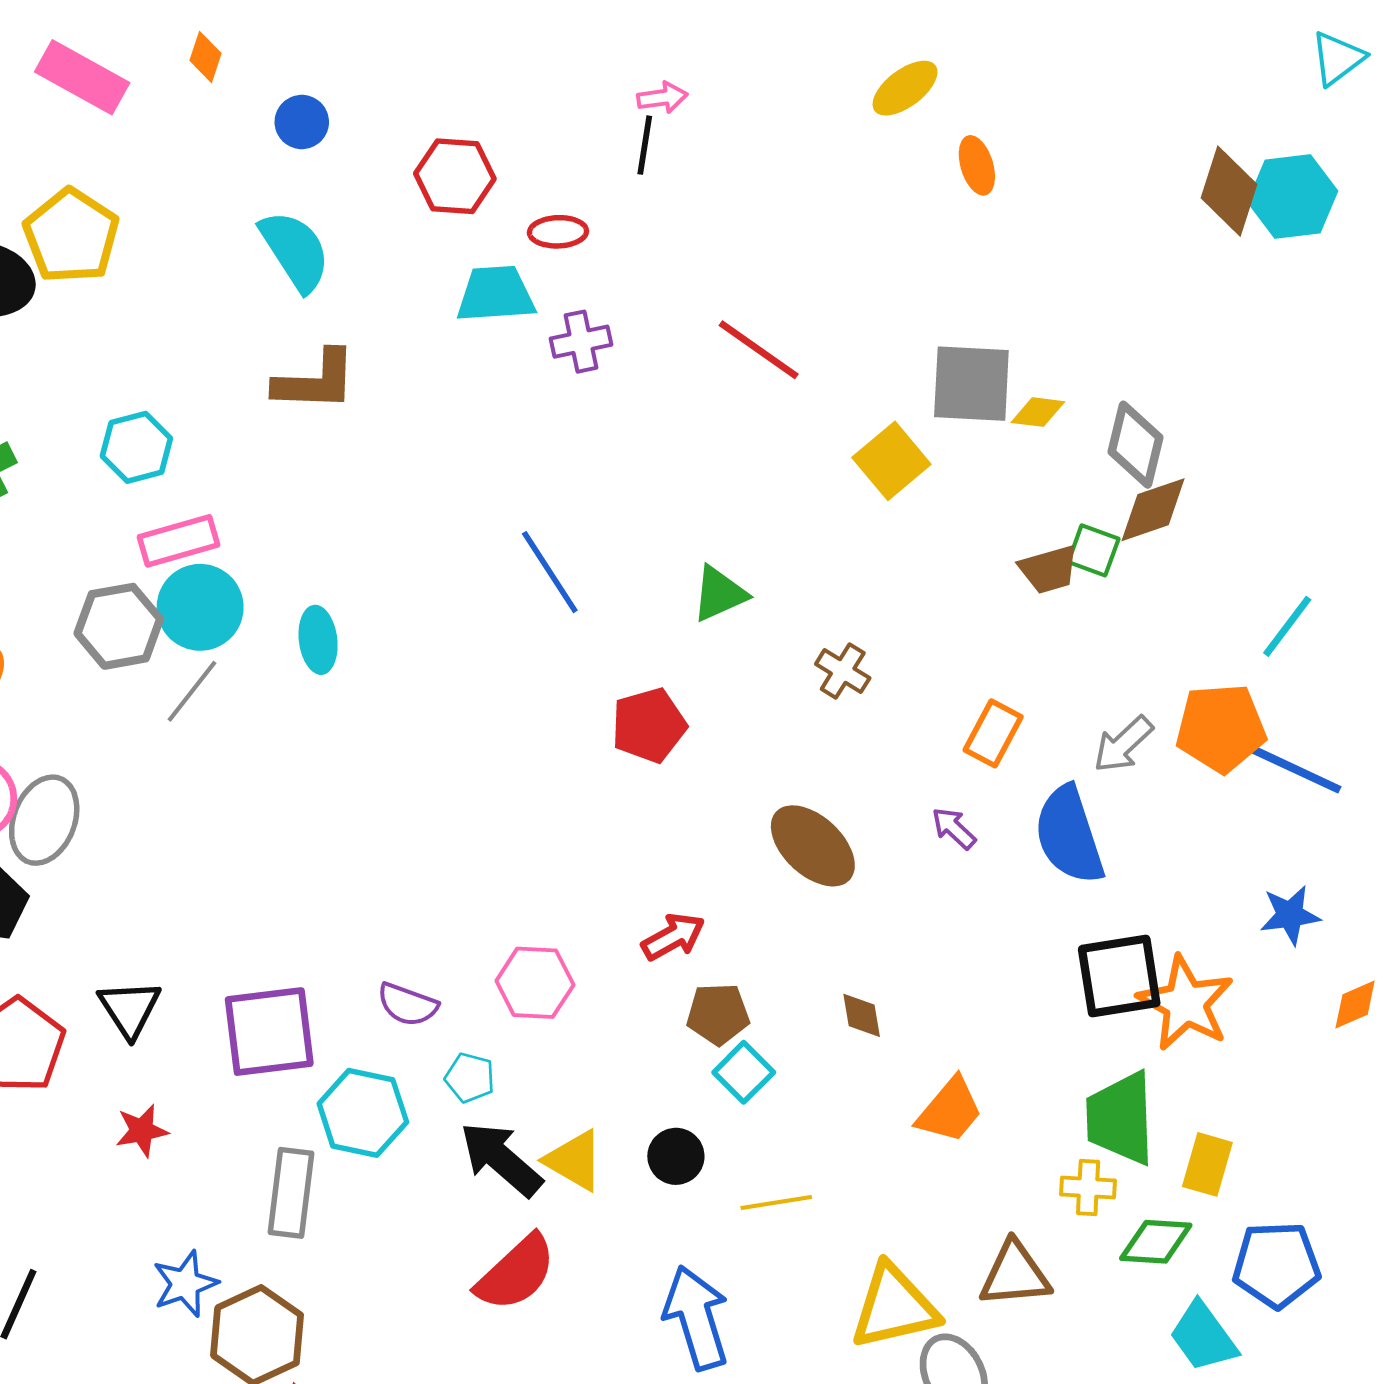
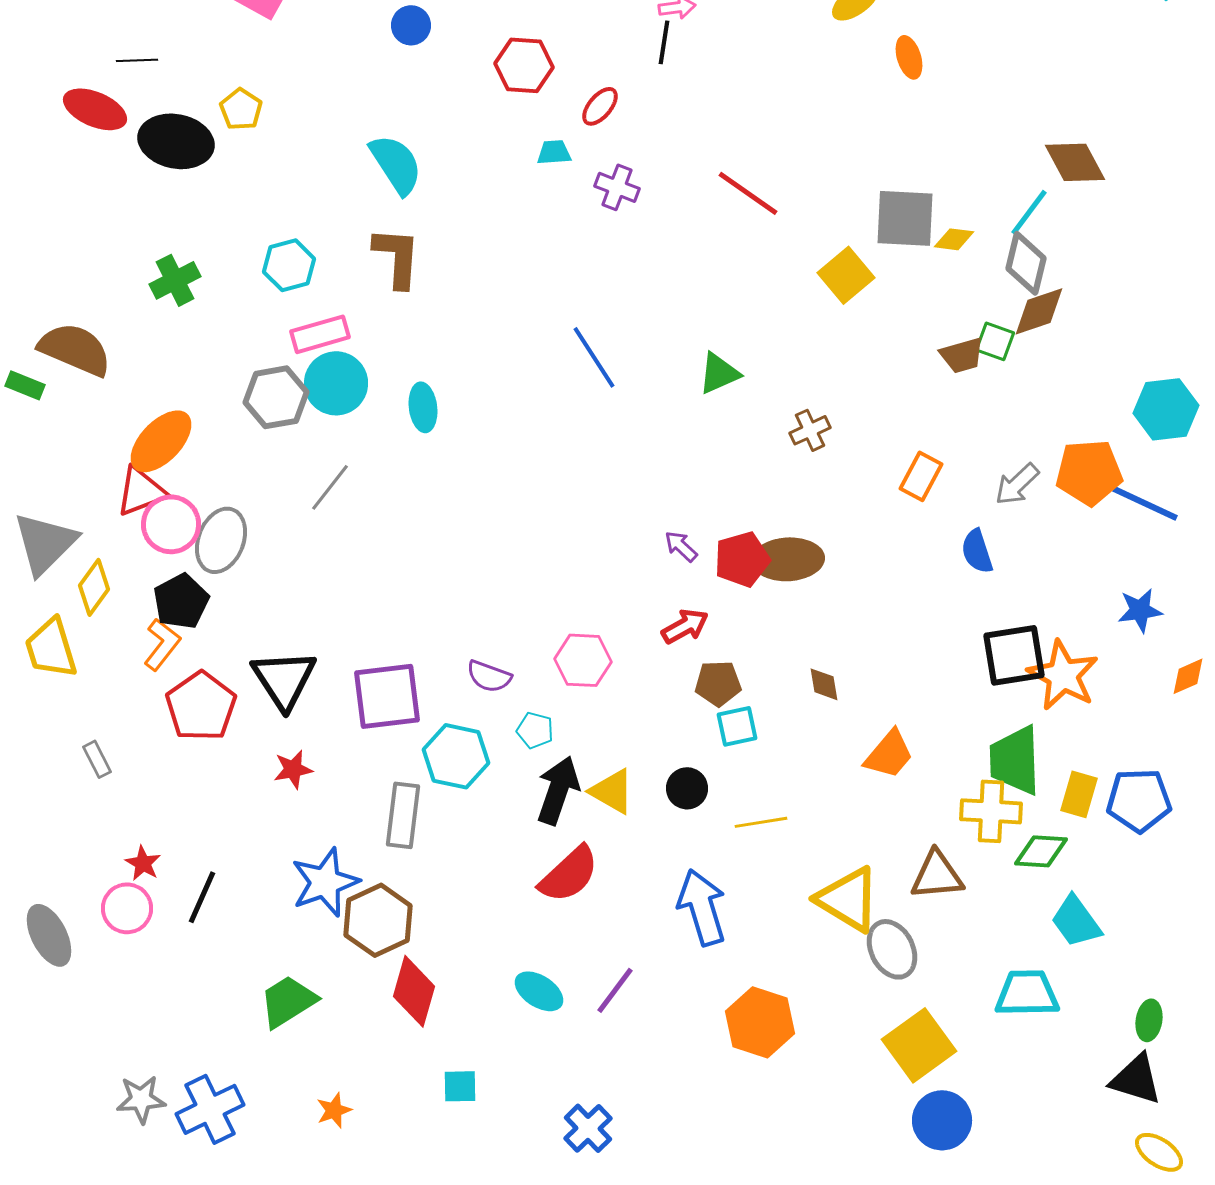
brown diamond: (1229, 191) -> (1075, 162), moved, turned -46
cyan hexagon: (1293, 197) -> (1166, 409), moved
red ellipse: (558, 232) -> (600, 106), turned -48
yellow pentagon: (71, 236) -> (241, 109), size x0.6
cyan semicircle: (295, 251) -> (396, 164), moved
cyan trapezoid: (496, 294) -> (554, 152), size x0.6
purple cross: (581, 342) -> (617, 187), turned 33
brown L-shape: (315, 381) -> (397, 257), moved, turned -88
cyan line: (1287, 626) -> (1029, 212), moved
brown cross: (843, 671) -> (810, 430), turned 33
gray line: (192, 691) -> (330, 487), moved
red pentagon: (649, 725) -> (742, 559), moved
purple arrow: (954, 828) -> (681, 546), moved
blue semicircle: (1069, 835) -> (977, 551), size x0.6
brown ellipse: (813, 846) -> (788, 559), turned -46
black triangle: (130, 1009) -> (284, 679), size x1.4
cyan square: (744, 1072) -> (737, 726), turned 33
black arrow: (501, 1159) -> (558, 790), turned 68
yellow cross: (1088, 1187) -> (991, 811), size x1.5
blue pentagon: (1276, 1265) -> (1139, 800), moved
blue star: (185, 1284) -> (325, 882), size x1.4
yellow triangle: (894, 1307) -> (848, 899), turned 44

